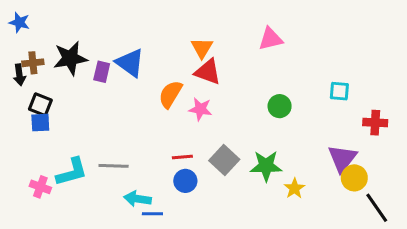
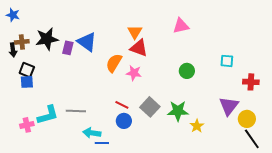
red line: (182, 157) -> (122, 105), turned 32
yellow circle: (354, 178) -> (247, 119), moved
pink cross: (40, 187) -> (27, 125), turned -32

